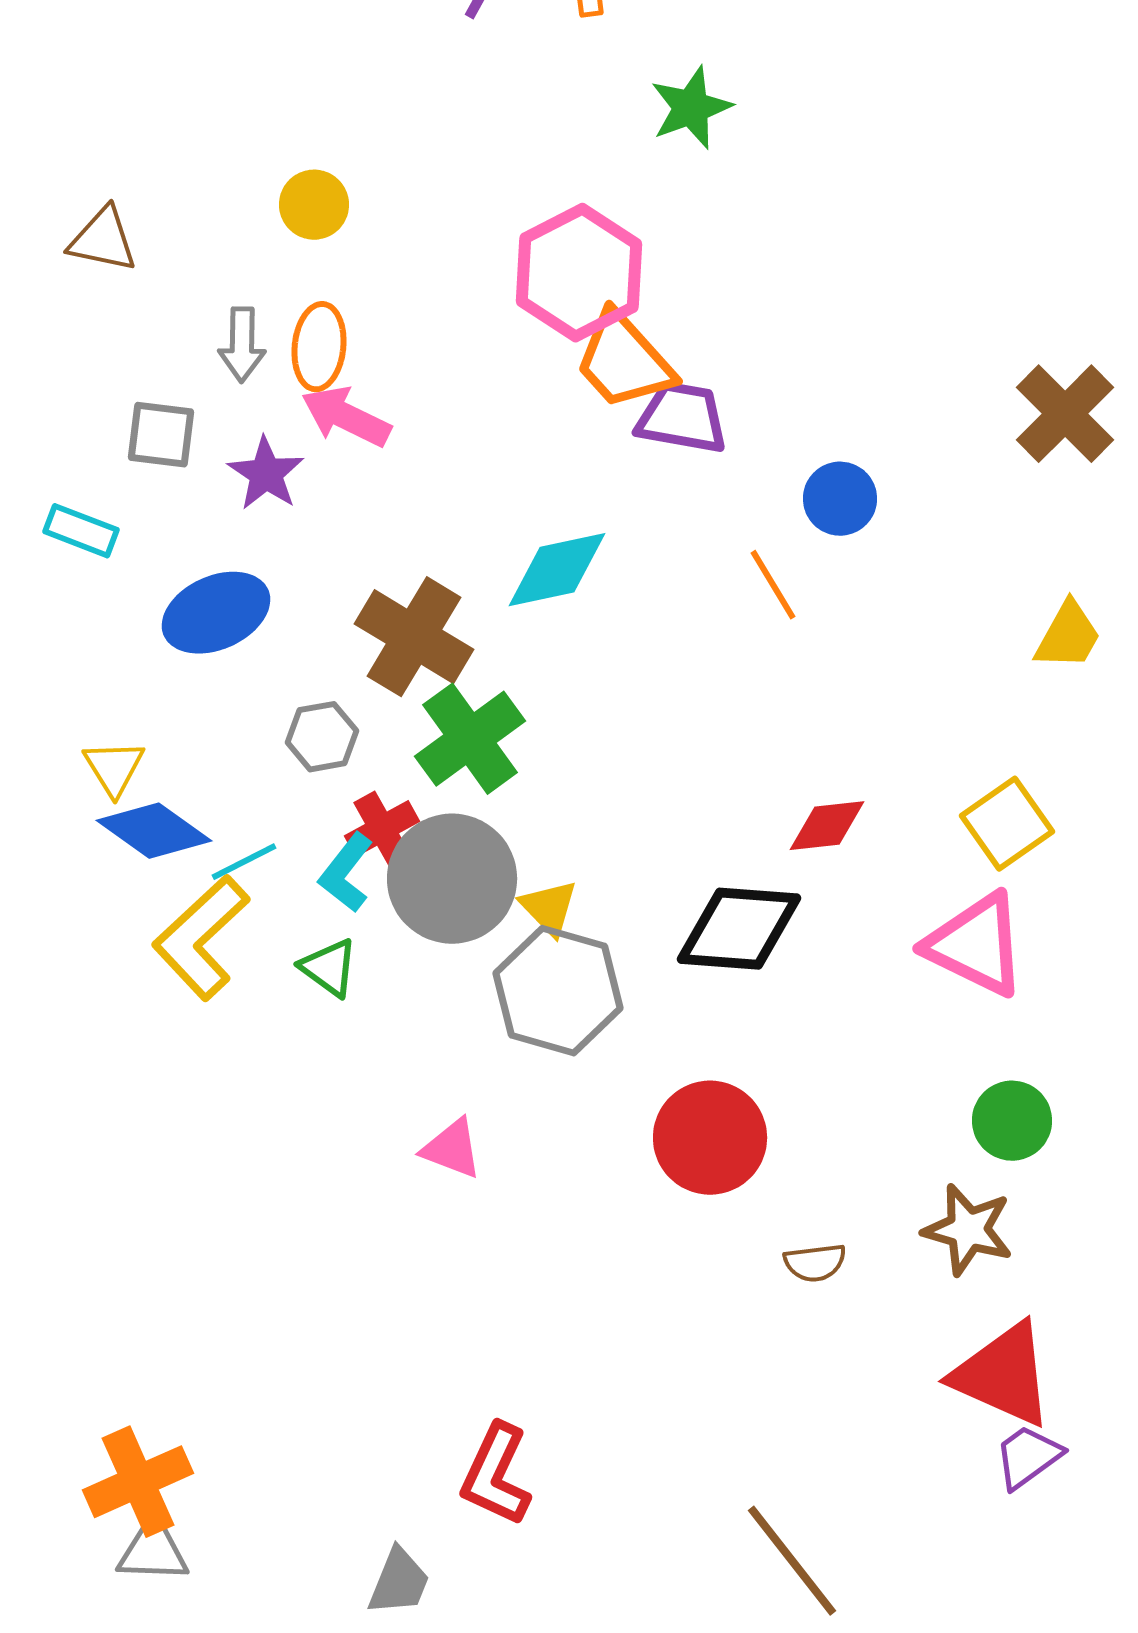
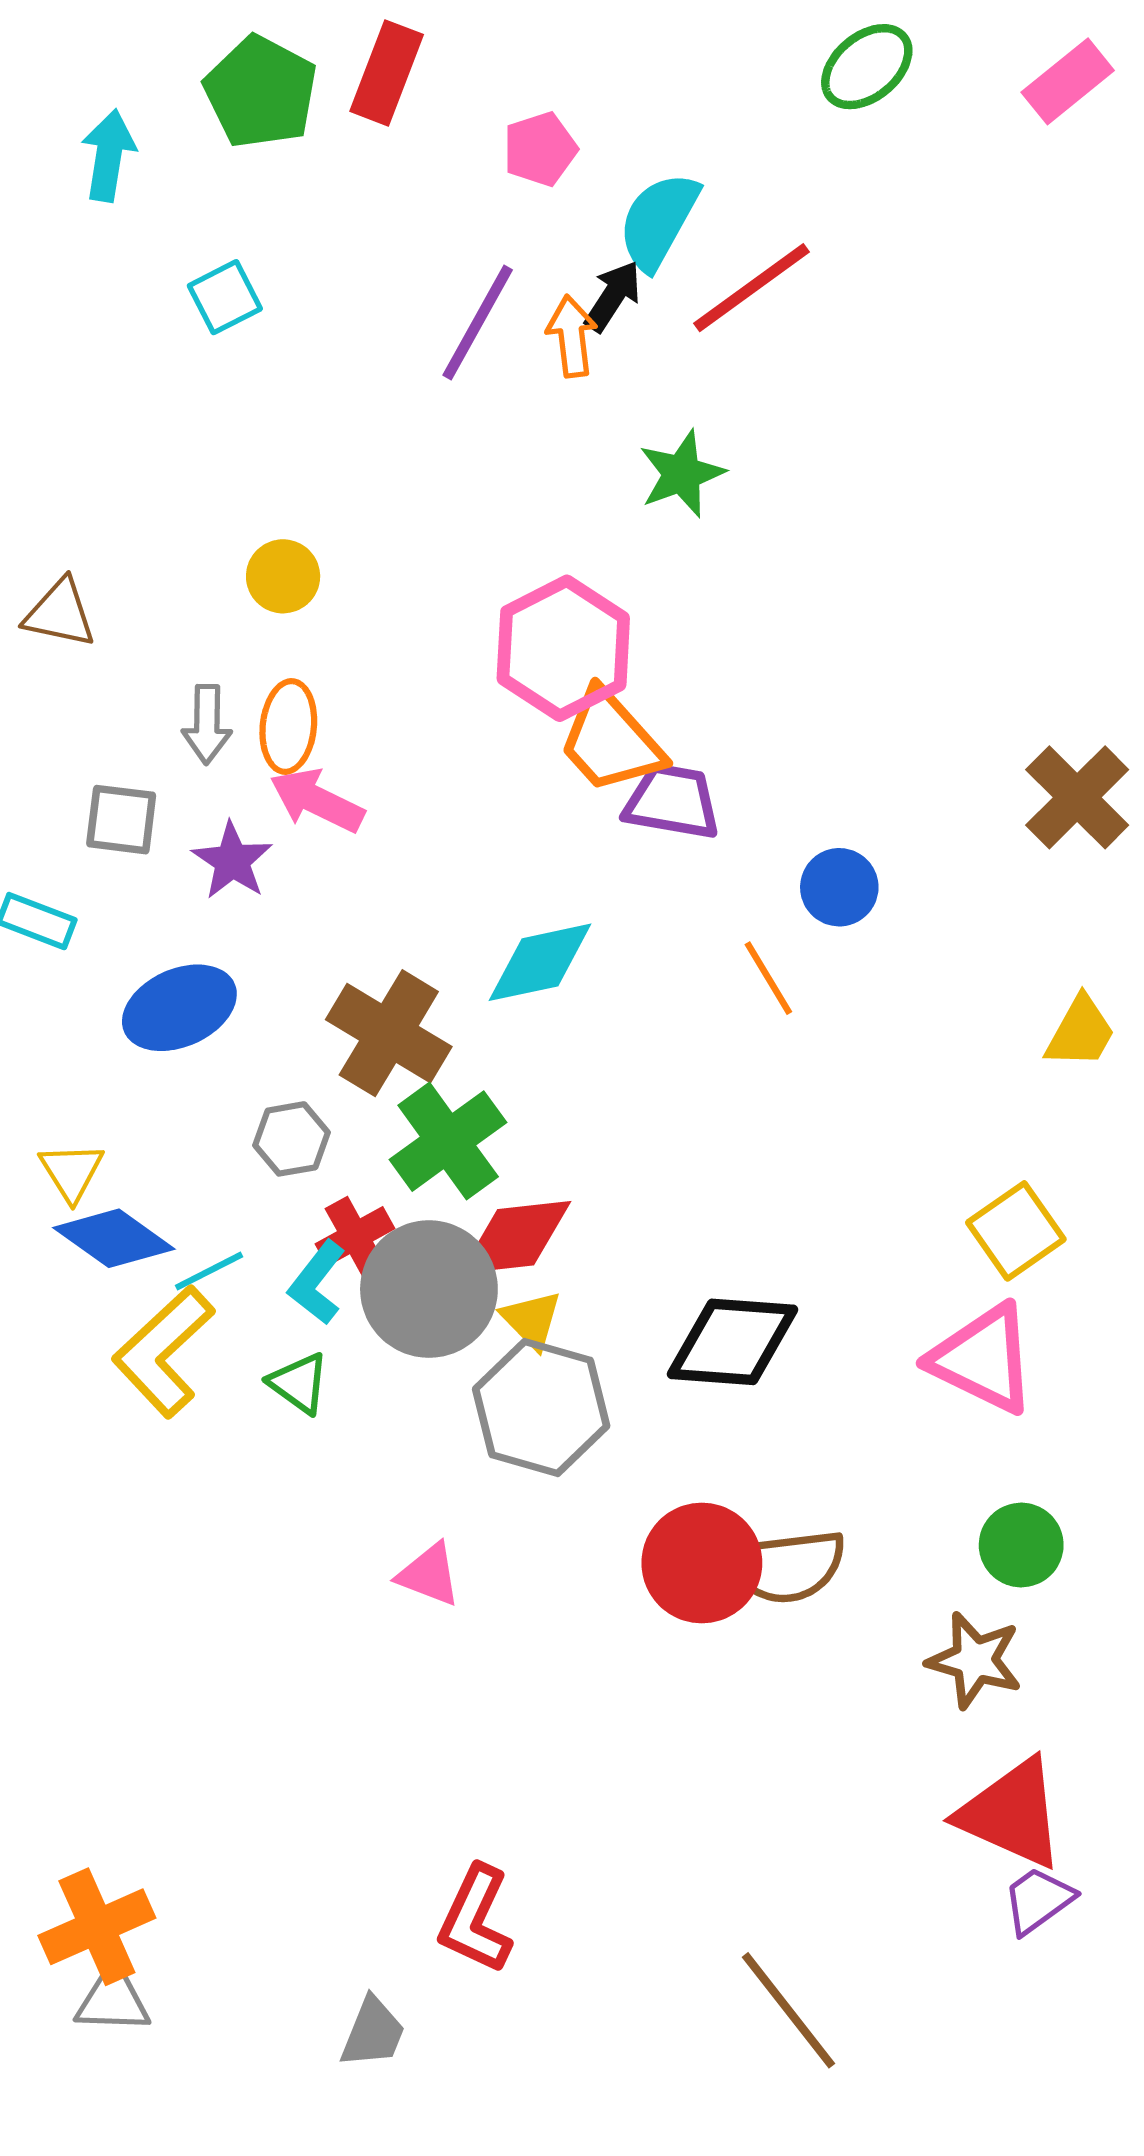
red diamond: (827, 826) -> (516, 1237), moved, size x1.4
brown semicircle: (815, 1263) -> (786, 1566), moved, size x1.8

